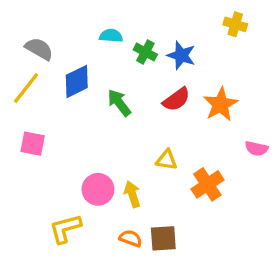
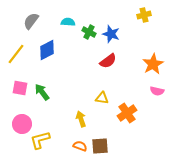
yellow cross: (235, 24) -> (144, 15), turned -32
gray semicircle: (39, 49) -> (31, 21), moved, turned -84
green arrow: (119, 103) -> (42, 92), moved
orange star: (221, 104) -> (153, 64), moved
pink circle: (98, 189) -> (22, 124), moved

